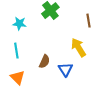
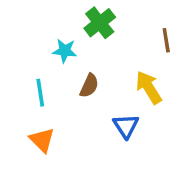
cyan star: (19, 24) -> (65, 51), moved
brown semicircle: (44, 62) -> (89, 86), moved

